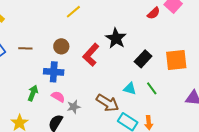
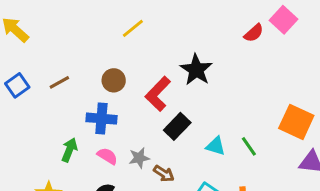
brown line: (25, 48) -> (59, 82), turned -32
black rectangle: (143, 59) -> (177, 126), moved
orange square: (176, 60) -> (296, 122), moved, turned 30
brown arrow: (108, 103) -> (164, 174), moved, size x0.6
gray star: (74, 107) -> (139, 158), moved

